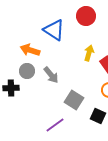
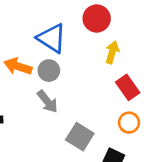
yellow arrow: (89, 53) -> (112, 52), moved
gray circle: (27, 71) -> (49, 71), moved

